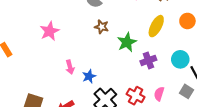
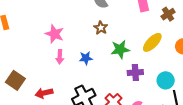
pink star: (50, 31) -> (55, 34), moved, turned 30
blue star: (89, 76) -> (86, 58), moved

